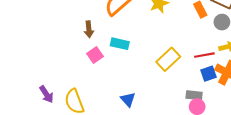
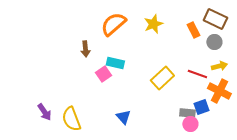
pink square: (95, 55) -> (103, 74), moved
red line: (204, 55) -> (197, 74), turned 30
blue square: (209, 74) -> (201, 107), moved

